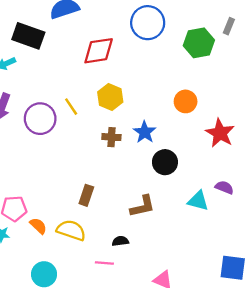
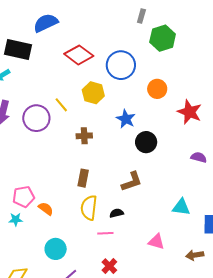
blue circle: (148, 23) -> (121, 65), moved
gray rectangle: (229, 26) -> (141, 16), moved
red diamond: (99, 51) -> (79, 55), turned 52
brown cross: (111, 137) -> (84, 136), moved
cyan triangle: (198, 201) -> (181, 207), moved
yellow semicircle: (71, 230) -> (89, 208), moved, turned -95

